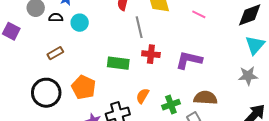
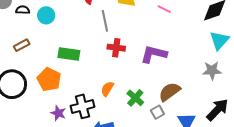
green rectangle: (118, 63) -> (69, 54), moved
brown semicircle: (205, 98) -> (170, 92), turned -40
green cross: (171, 105) -> (135, 98), turned -30

